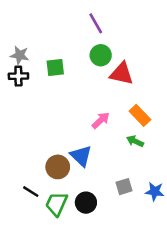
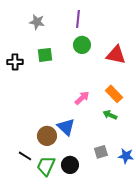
purple line: (96, 23) -> (78, 19), turned 36
gray star: (20, 55) -> (37, 22), moved
red triangle: (122, 74) -> (116, 55), moved

